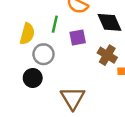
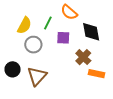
black circle: (33, 78) -> (13, 69), moved
brown triangle: (73, 98) -> (37, 76), moved

